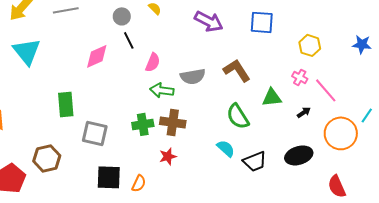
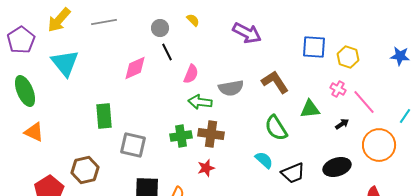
blue square: (262, 22) -> (314, 47), moved
cyan line: (367, 115) -> (405, 116), moved

